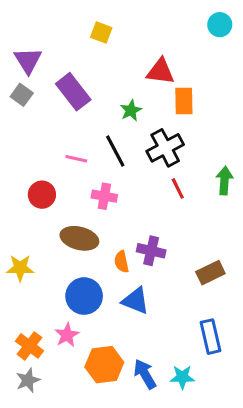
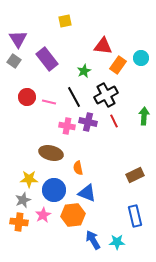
cyan circle: (220, 25) -> (141, 58), moved
yellow square: (101, 32) -> (65, 21), turned -32
orange rectangle: (184, 101) -> (118, 65), turned 36
red circle: (42, 195) -> (27, 97), moved
purple cross: (151, 251) -> (88, 122), moved
yellow star: (20, 268) -> (29, 179), moved
orange cross: (29, 346) -> (19, 222), turned -30
orange hexagon: (104, 365) -> (73, 215), moved
gray star: (28, 380) -> (23, 200), moved

